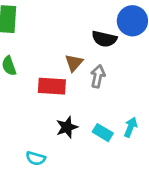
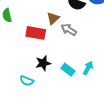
gray arrow: (98, 76) -> (69, 30), turned -77
cyan semicircle: (36, 158) -> (27, 81), moved

